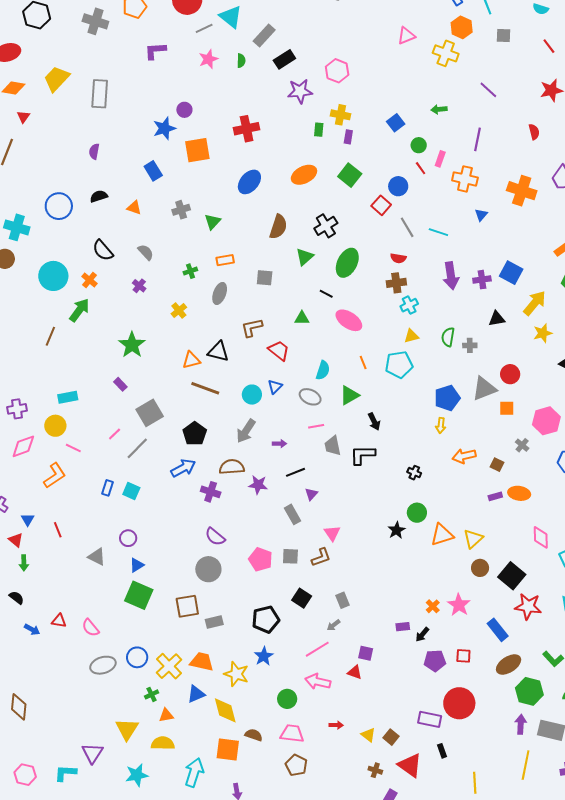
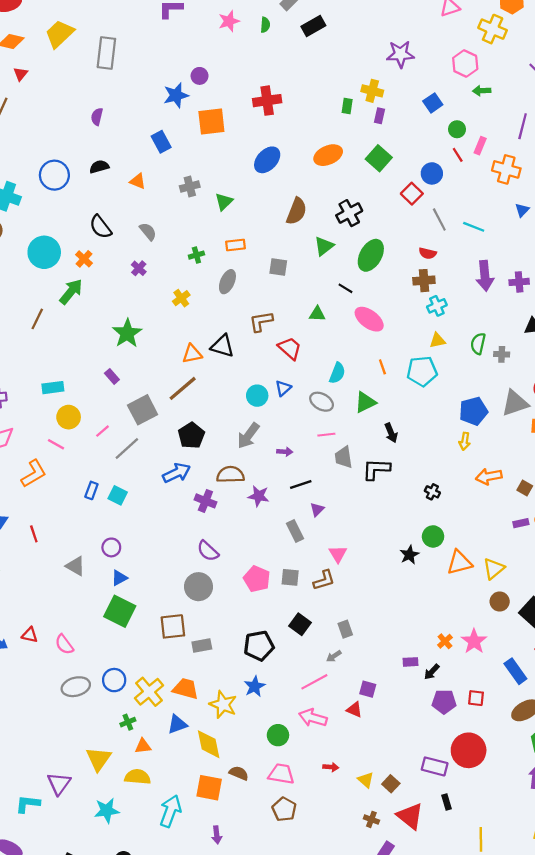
pink hexagon: (337, 71) -> (465, 64), moved
purple star: (300, 91) -> (400, 54), moved
brown line: (205, 388) -> (183, 388), moved, turned -64
yellow circle: (55, 426) -> (69, 417), moved

